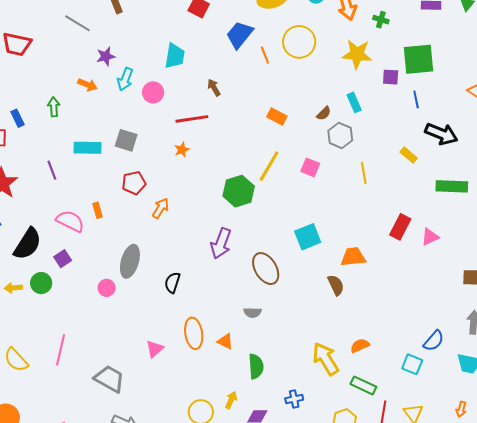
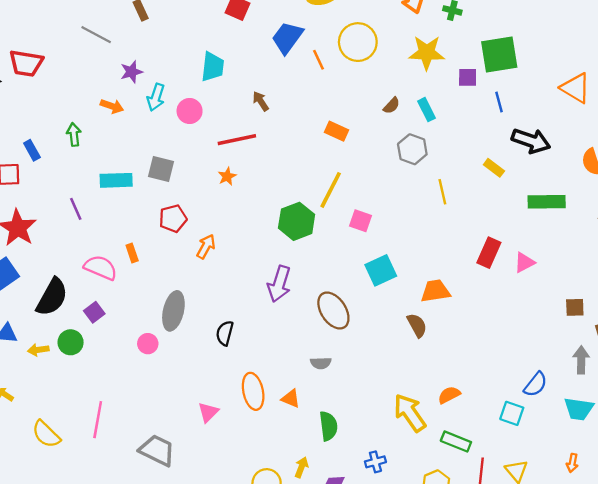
brown semicircle: (324, 113) -> (392, 106), moved
pink square: (310, 167) -> (360, 221), moved

